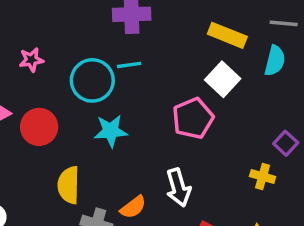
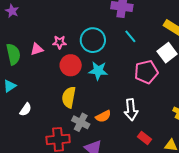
pink star: (31, 60) -> (60, 42), moved
cyan line: (129, 65) -> (130, 36), moved, turned 48
red circle: (39, 127) -> (71, 65), moved

